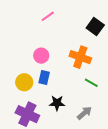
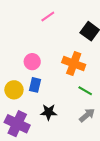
pink line: (48, 16) -> (48, 17), moved
gray arrow: (84, 113) -> (87, 115), moved

